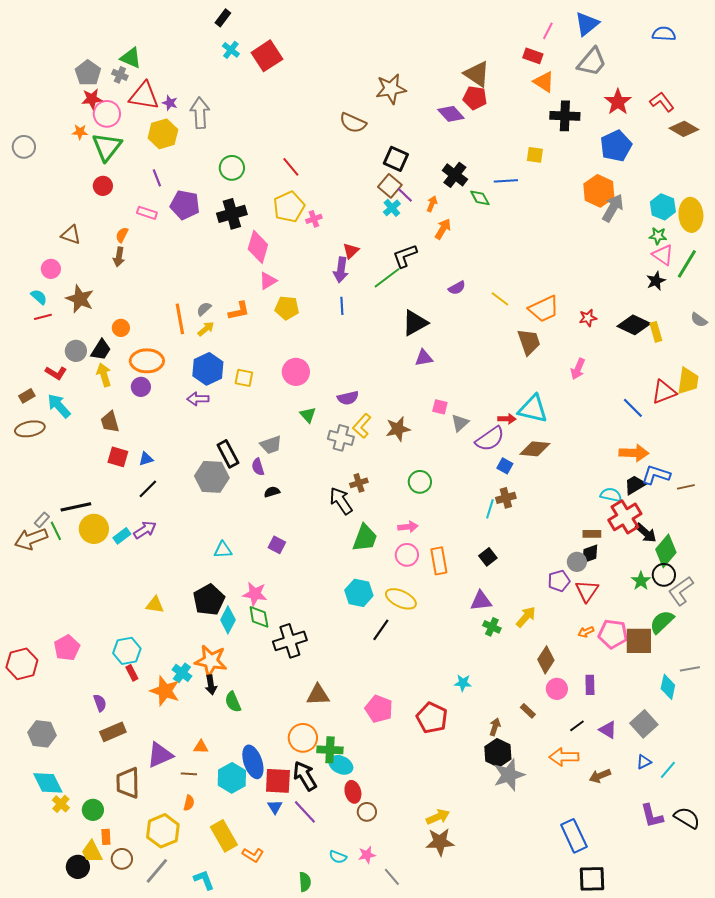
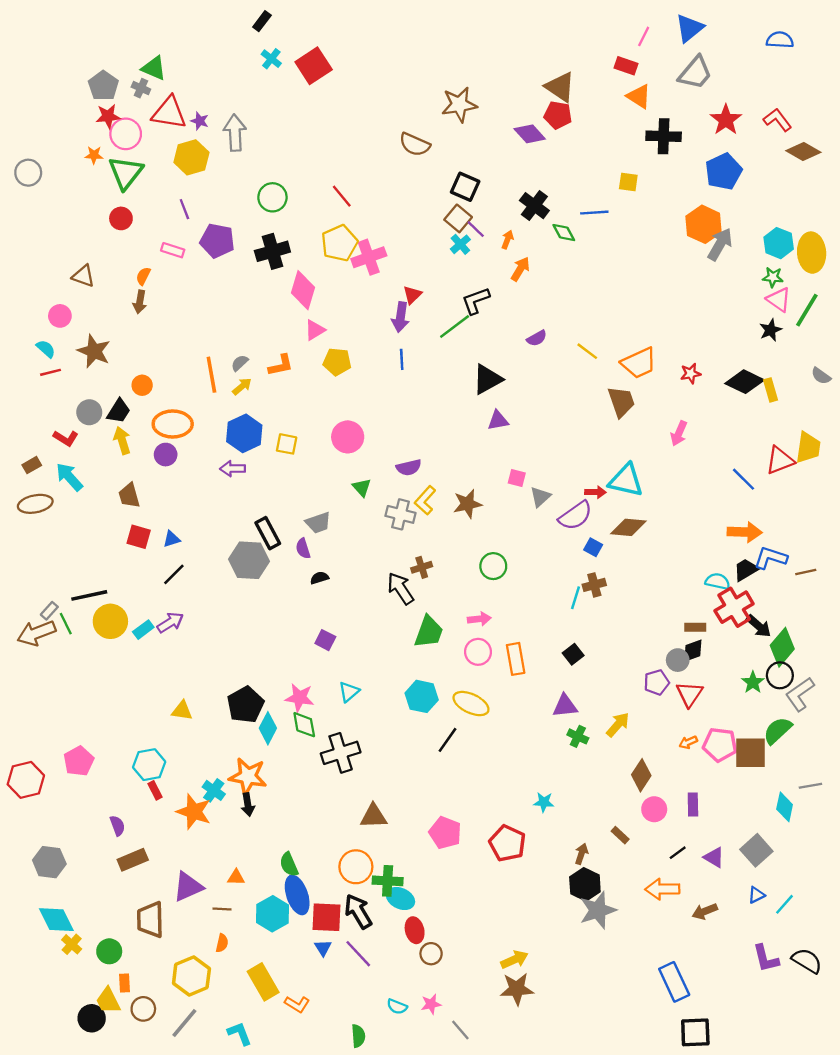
pink cross: (314, 219) -> (369, 257), size x1.8
cyan triangle: (223, 550) -> (349, 692), moved, turned -36
green semicircle: (233, 702) -> (289, 864), moved

